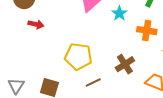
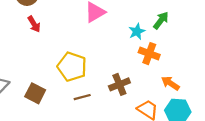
cyan star: (119, 13) -> (137, 31), moved
red arrow: (36, 24) -> (34, 24), turned 35

